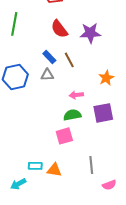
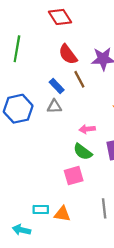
brown line: (69, 60) -> (79, 79), moved
green semicircle: (72, 115) -> (83, 152), turned -132
cyan arrow: (18, 184) -> (22, 230), turned 42

